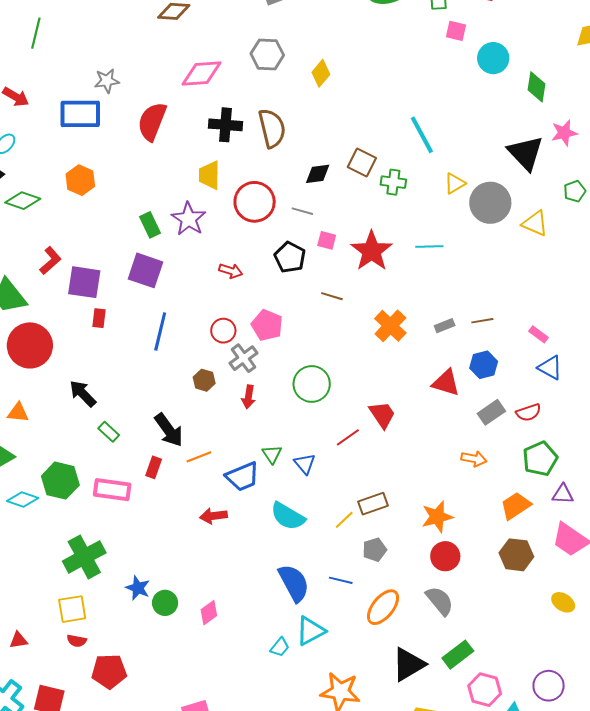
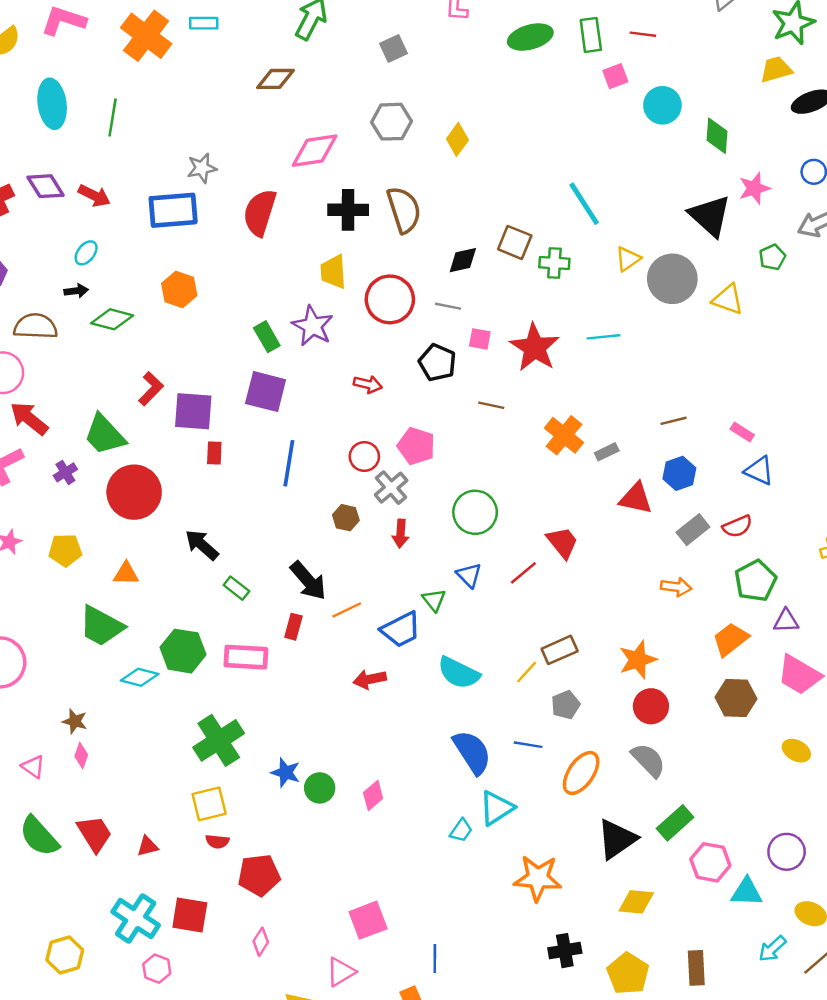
pink square: (456, 31) -> (615, 76), turned -30
gray rectangle: (445, 326) -> (607, 452), moved
blue triangle: (305, 464) -> (469, 575), moved

